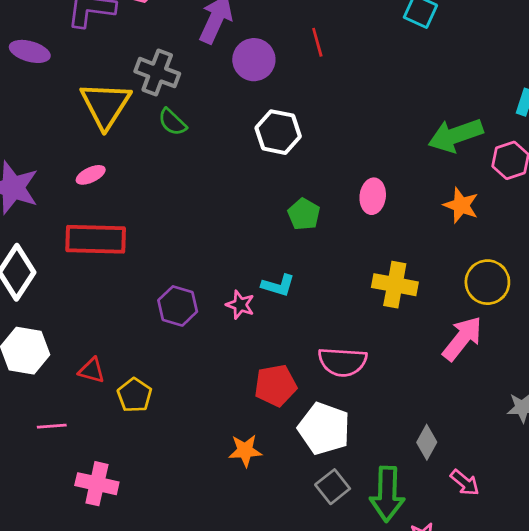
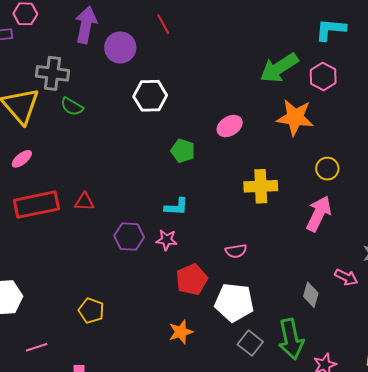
pink ellipse: (373, 196) -> (230, 126), turned 65
orange star: (461, 205) -> (295, 117), size x1.4
yellow circle: (487, 282) -> (327, 169), size x0.7
pink star: (240, 305) -> (167, 240), moved
purple hexagon: (178, 306) -> (129, 237), moved
pink semicircle: (342, 362) -> (236, 251), size x0.6
red triangle: (92, 370) -> (84, 202), moved
pink arrow: (465, 483) -> (346, 277), moved

